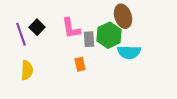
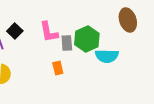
brown ellipse: (123, 16) -> (128, 20), moved

